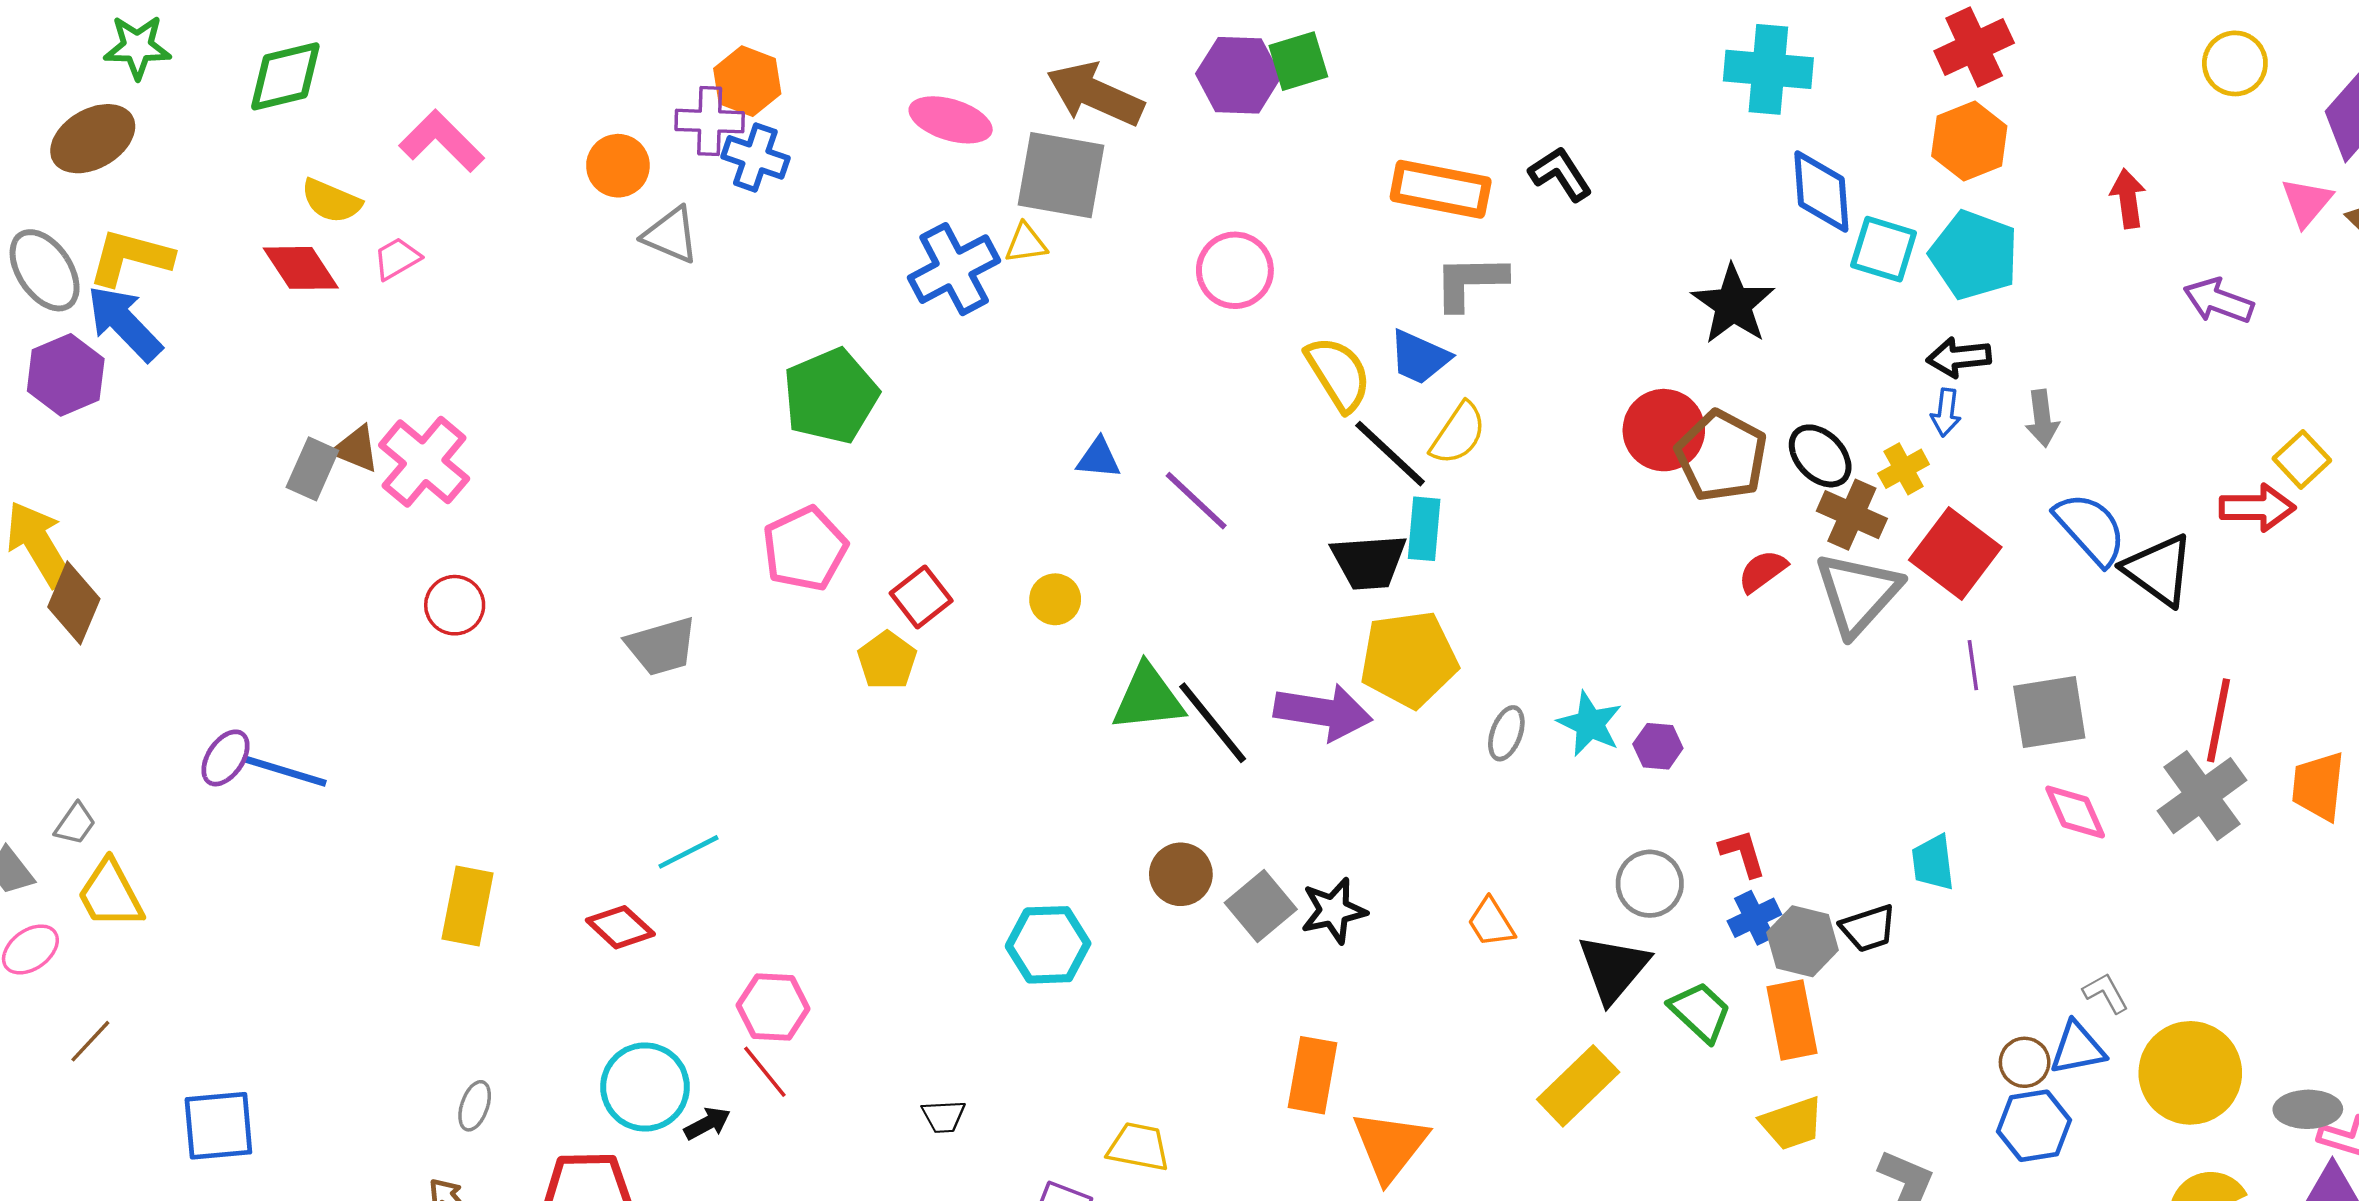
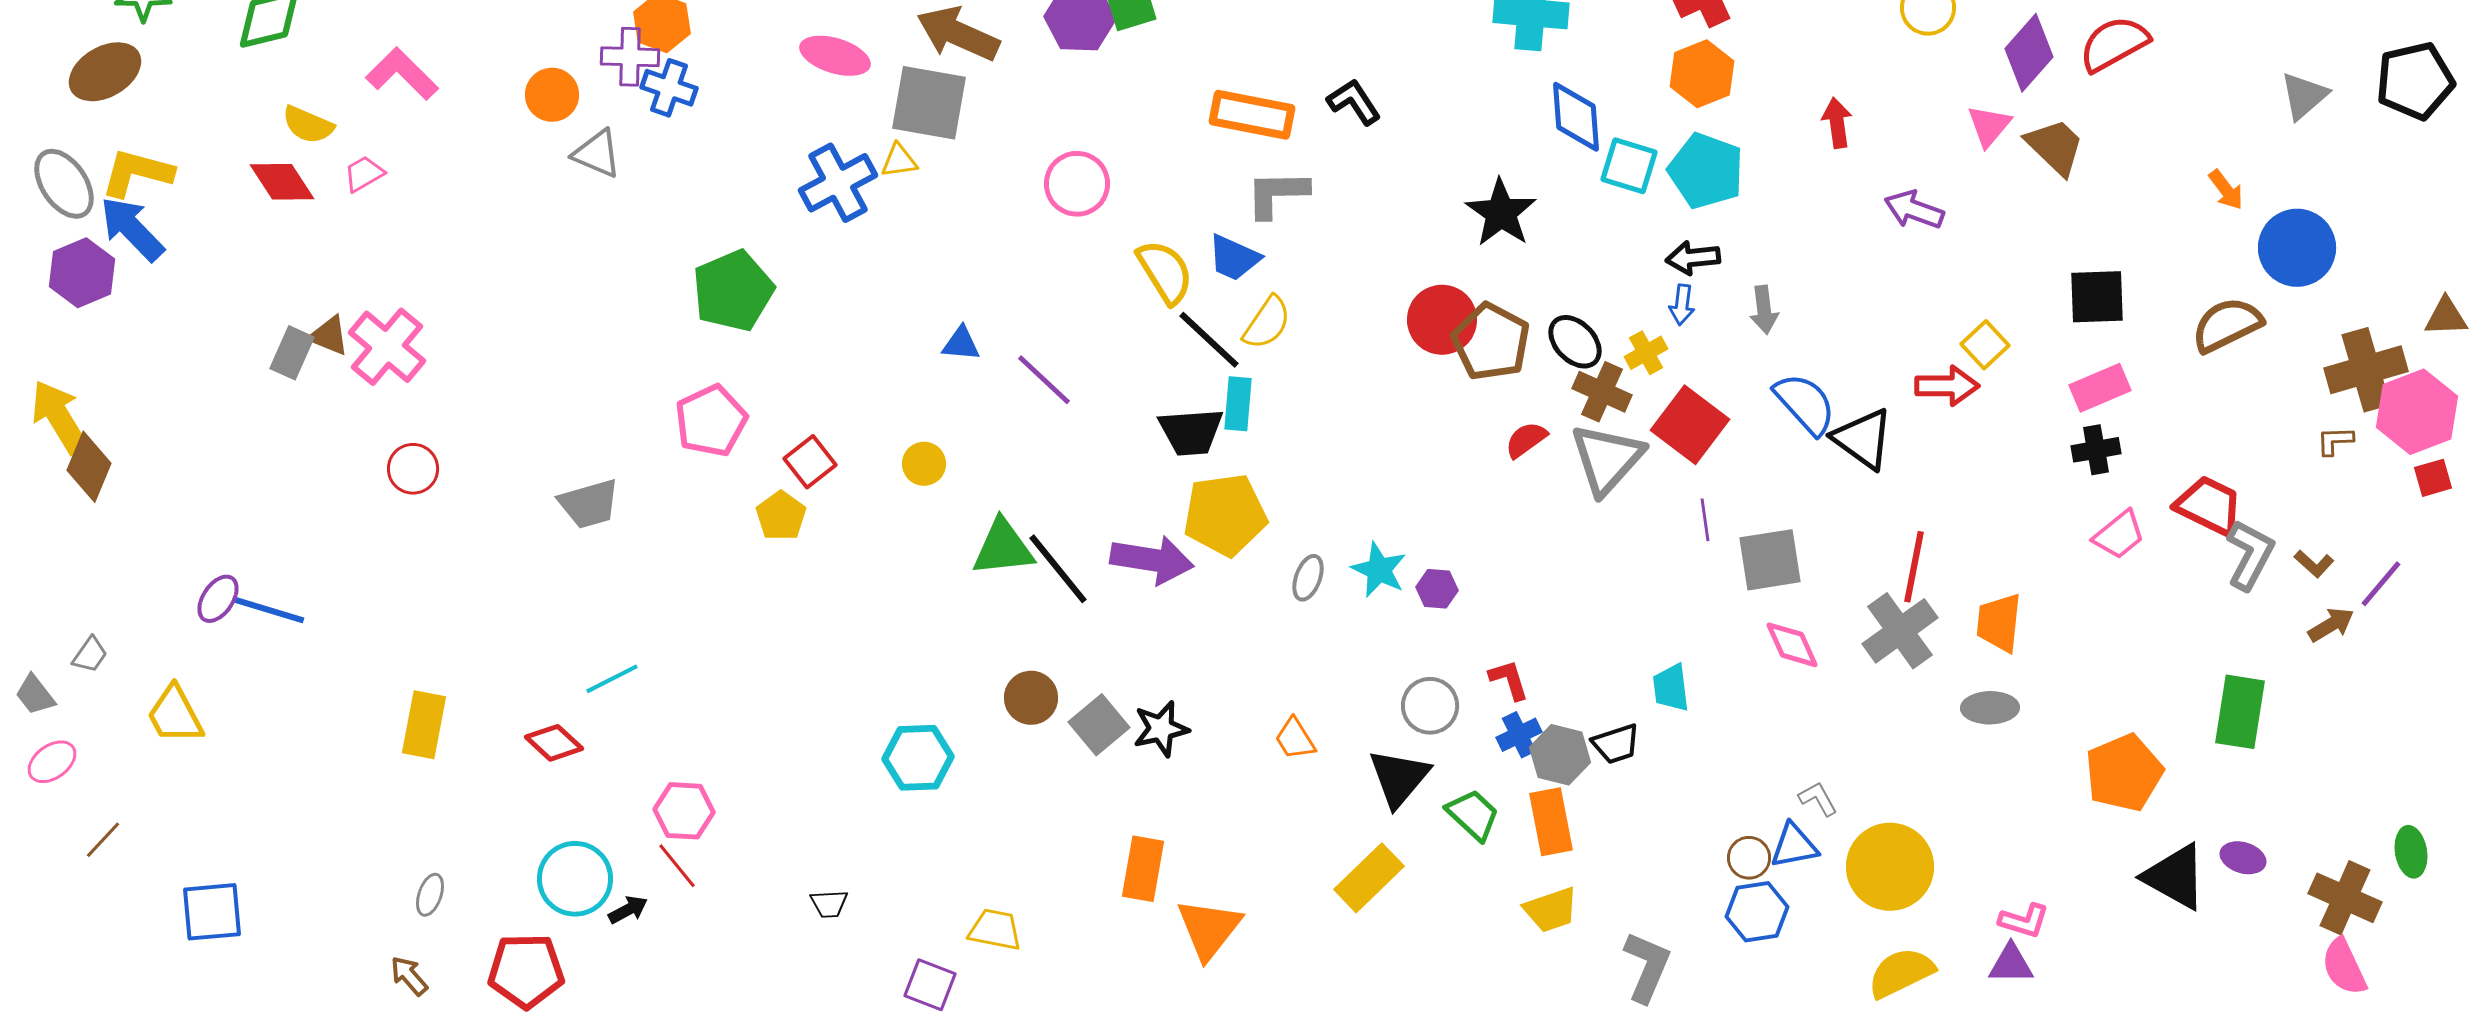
yellow trapezoid: (110, 894) -> (175, 715), moved
gray ellipse: (2308, 1109) -> (1990, 708), moved

